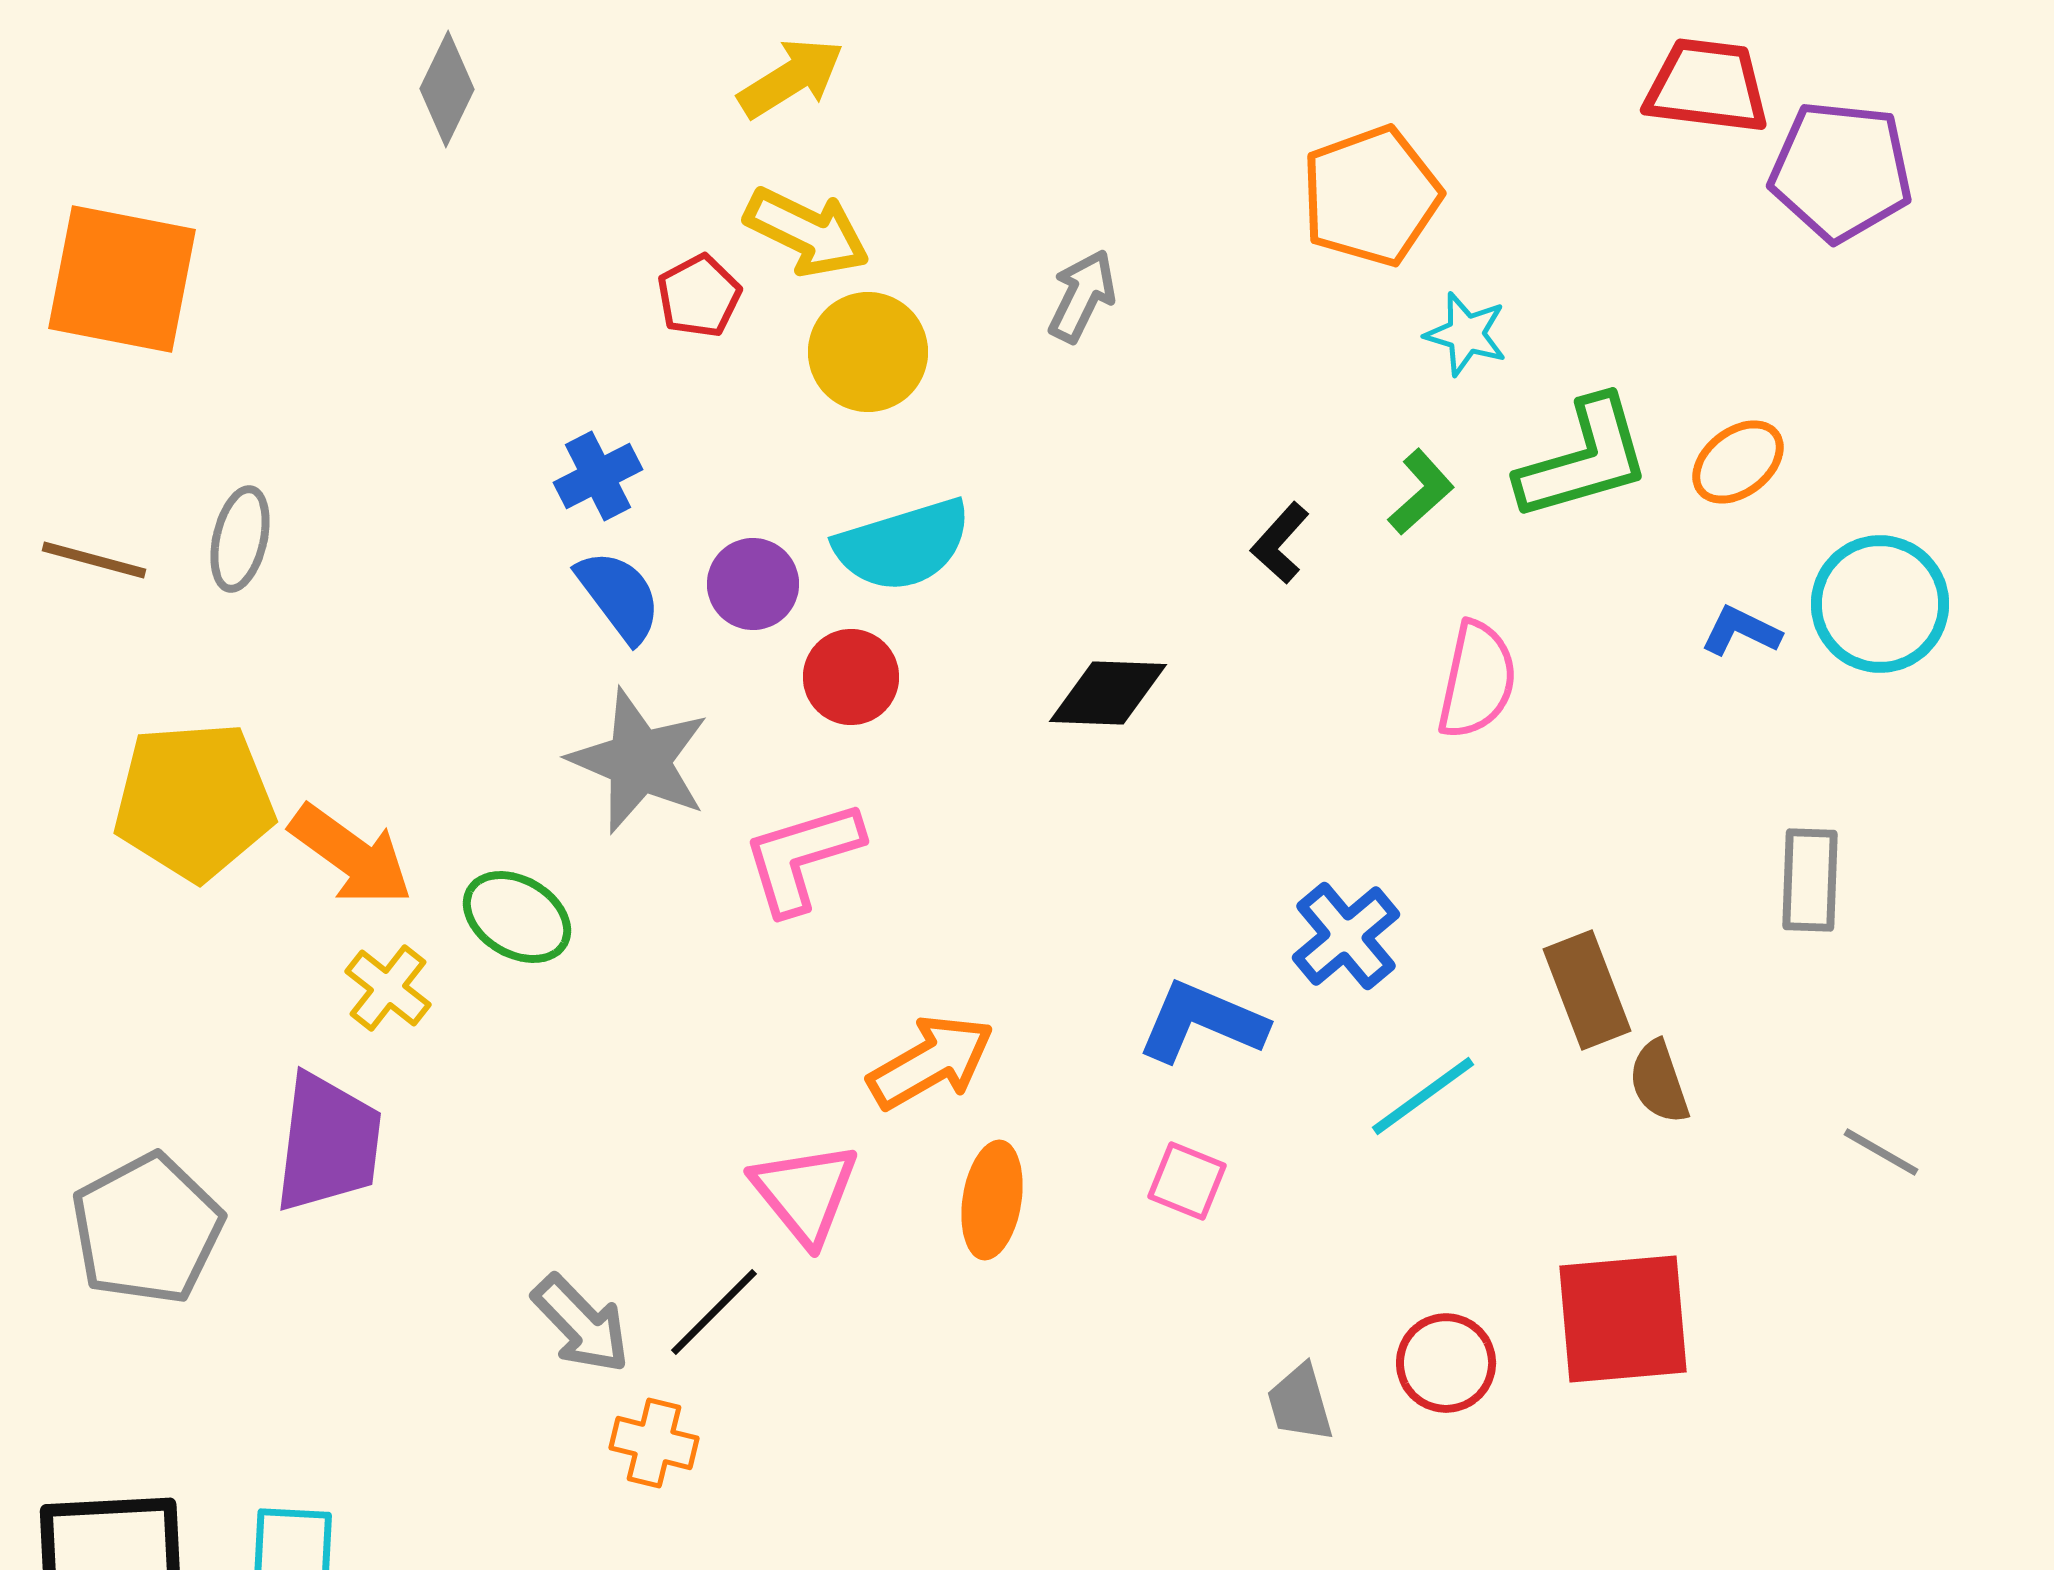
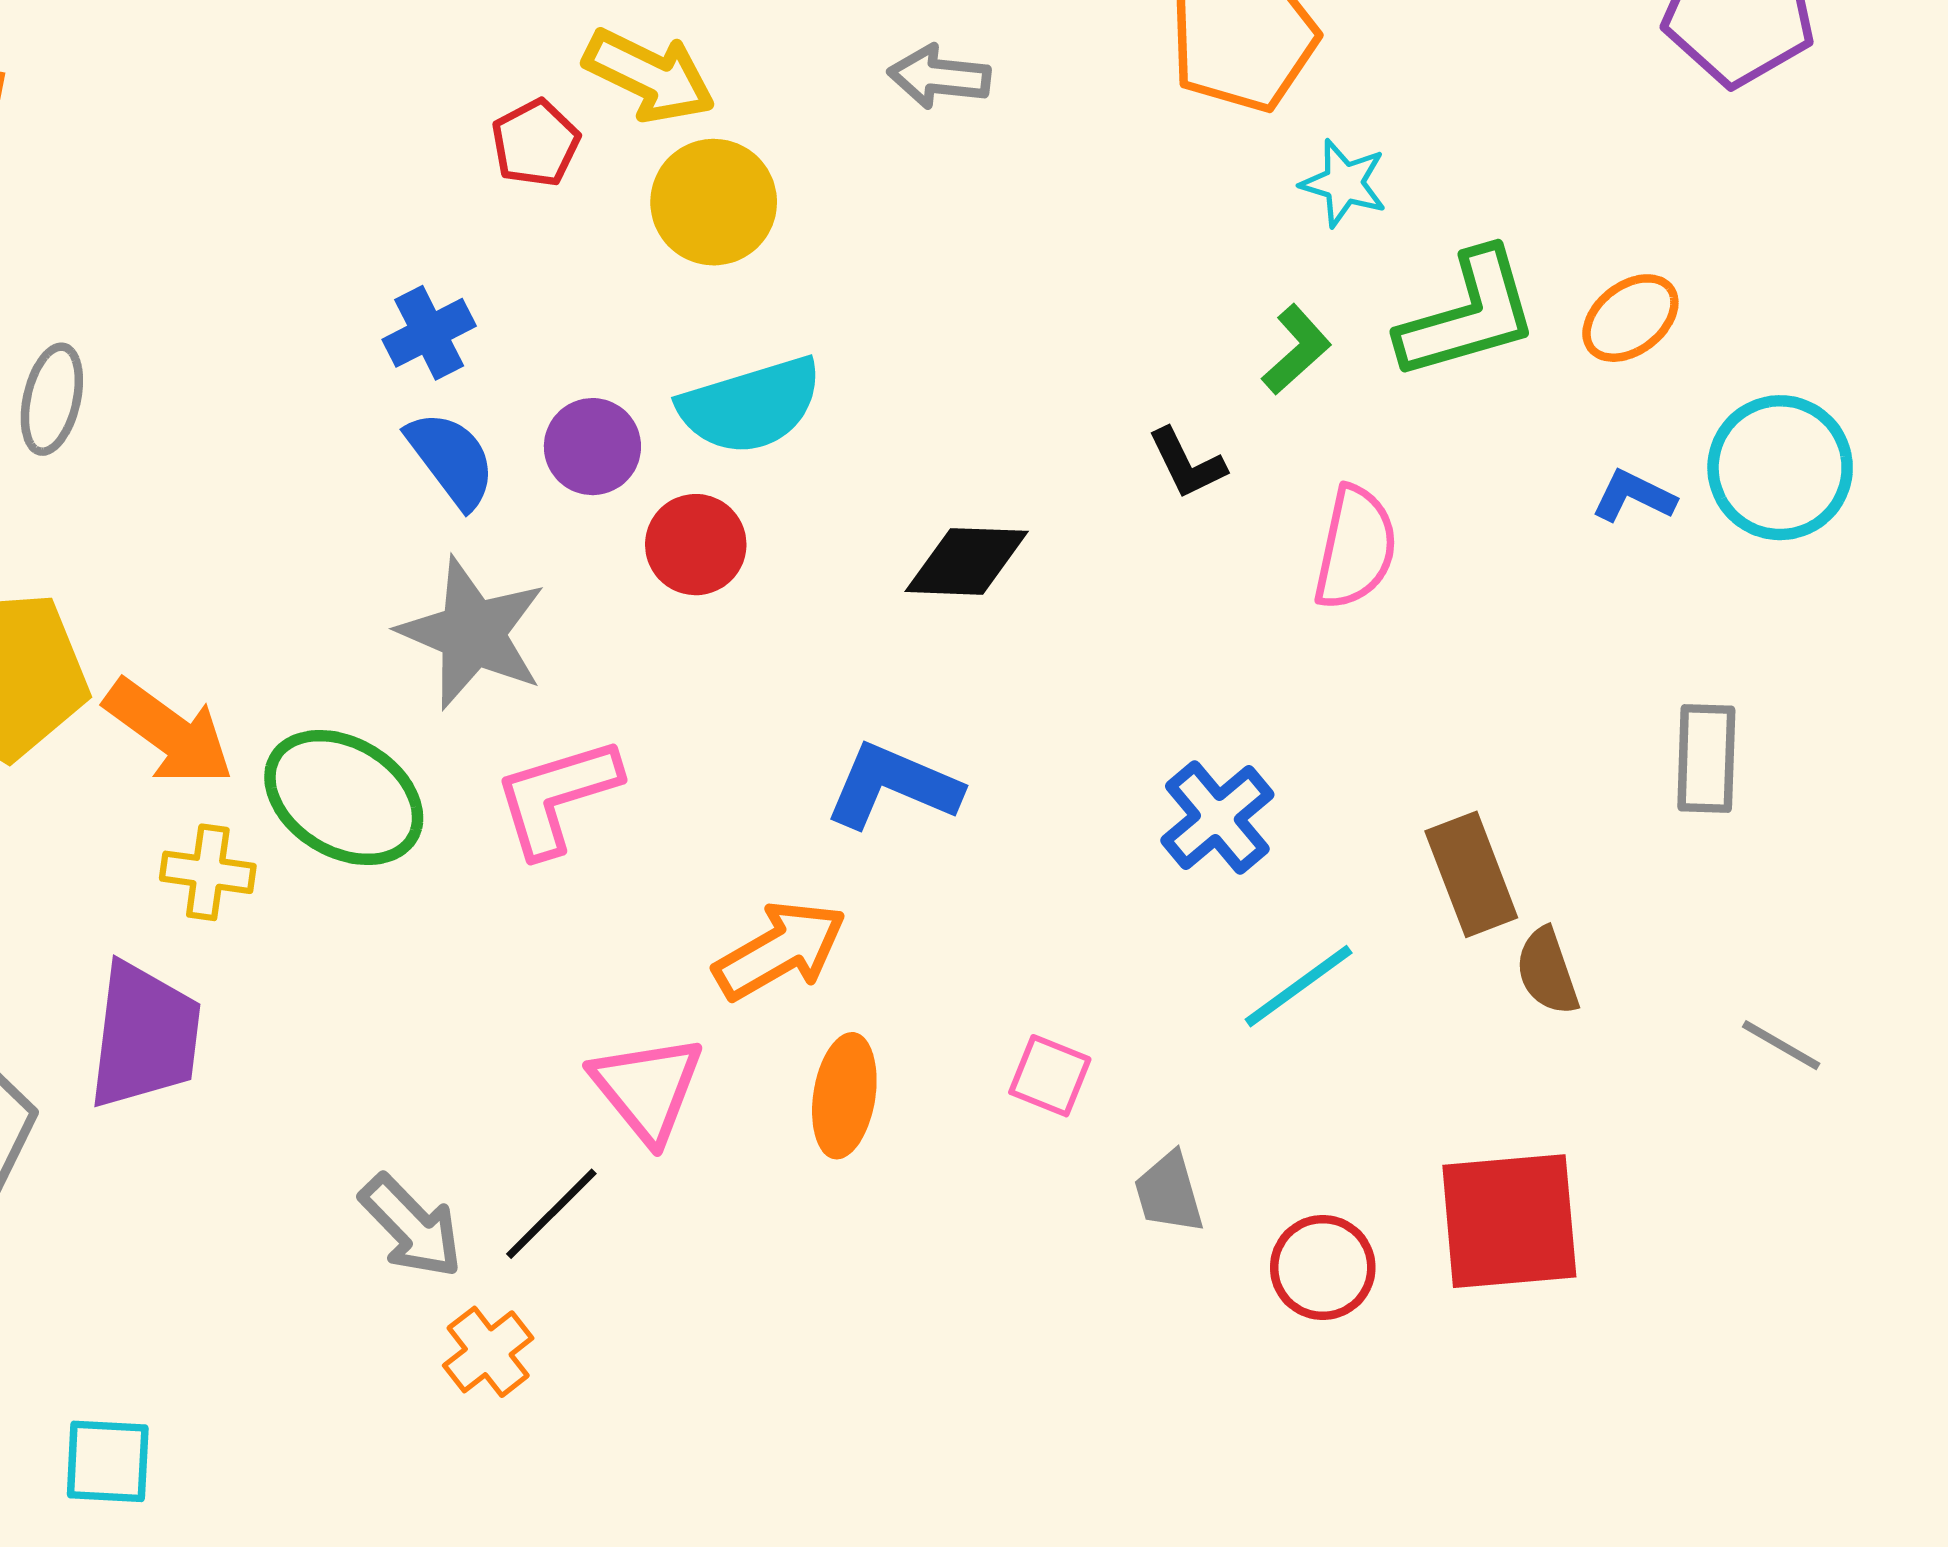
gray arrow: (1082, 296) -> (939, 77), moved, turned -110
black L-shape: (1280, 543) -> (1187, 463), moved, turned -68
pink L-shape: (802, 857) -> (557, 796), moved
green ellipse: (517, 917) -> (344, 797), size x1.4
yellow cross: (388, 988) -> (208, 872), turned -30
blue L-shape: (1202, 1022) -> (893, 786), moved
gray trapezoid: (1300, 1403) -> (1169, 1193), moved
orange cross: (654, 1443) -> (488, 1352), turned 38

